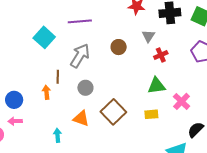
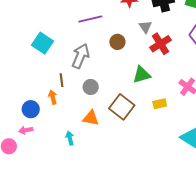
purple line: (80, 21) -> (90, 19), moved
red cross: (161, 55) -> (160, 44), size x1.5
green triangle: (156, 86) -> (142, 75), moved
blue circle: (14, 100) -> (31, 109), moved

